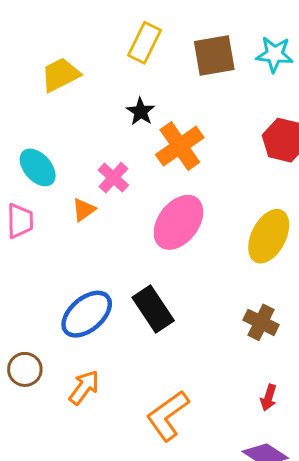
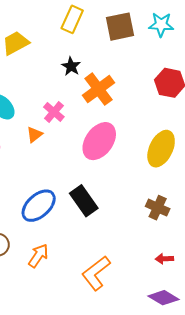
red arrow: (269, 398) -> (164, 259), turned 72

